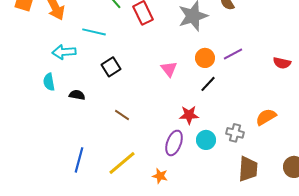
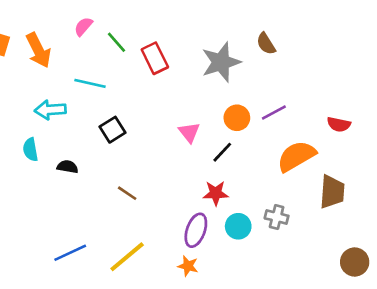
black line: (208, 84) -> (222, 152), moved
orange semicircle: (266, 117) -> (296, 156), moved, size x1.4
blue line: (79, 160) -> (70, 253), turned 50
brown trapezoid: (248, 169) -> (332, 192), moved
orange star: (160, 176) -> (188, 266), moved

